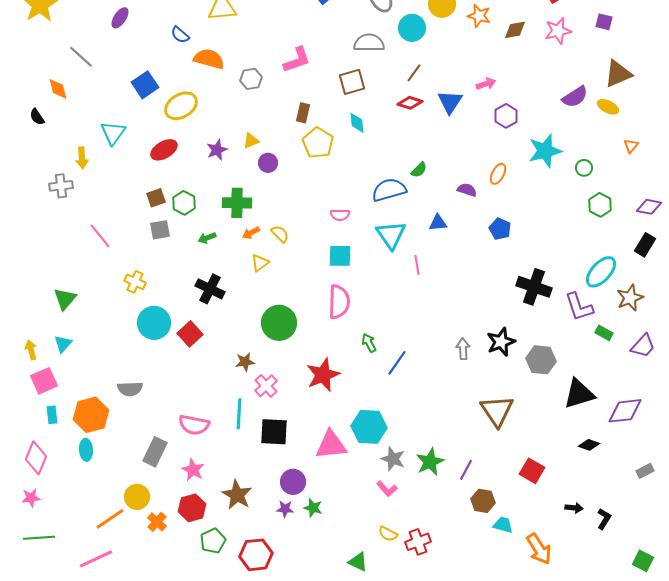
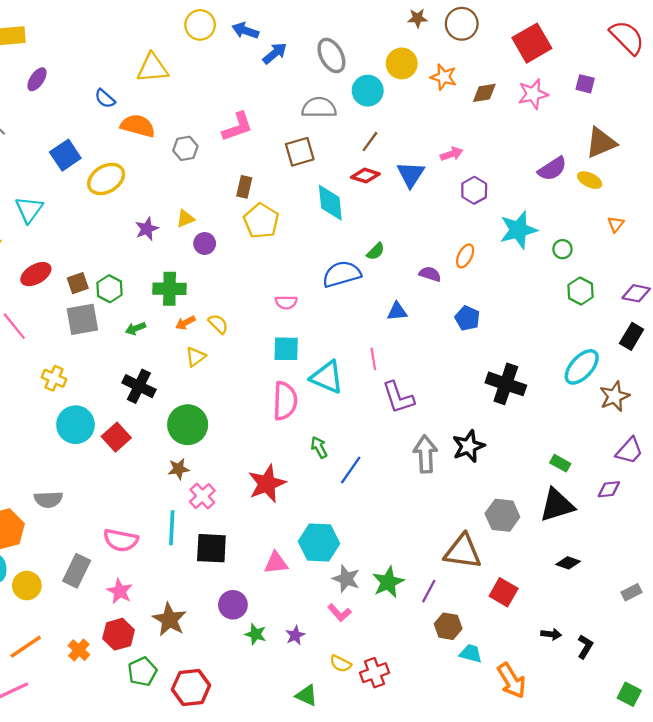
cyan diamond: (357, 123) -> (330, 203), moved, size x1.6
red ellipse: (164, 150) -> (36, 274), moved
gray square: (160, 230) -> (82, 319), size x1.4
cyan triangle: (391, 235) -> (327, 377), moved, turned -32
purple L-shape: (579, 307) -> (398, 398), moved
green circle: (279, 323) -> (188, 425), moved
green rectangle: (604, 333) -> (560, 463), moved
gray arrow: (463, 349) -> (425, 454), size x1.5
gray hexagon: (541, 360) -> (502, 515), moved
brown triangle: (497, 411) -> (463, 552), moved, turned -48
purple diamond: (625, 411) -> (609, 489), moved, size x0.6
pink triangle: (331, 445) -> (276, 563), size x0.7
yellow circle: (137, 497) -> (27, 586), moved
purple star: (285, 509) -> (295, 635), moved, turned -30

